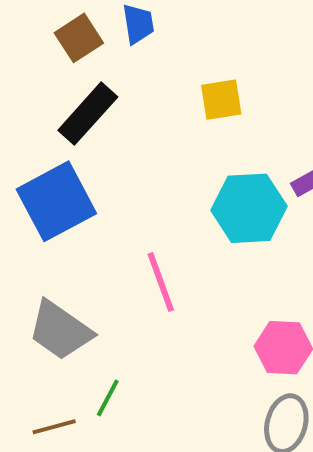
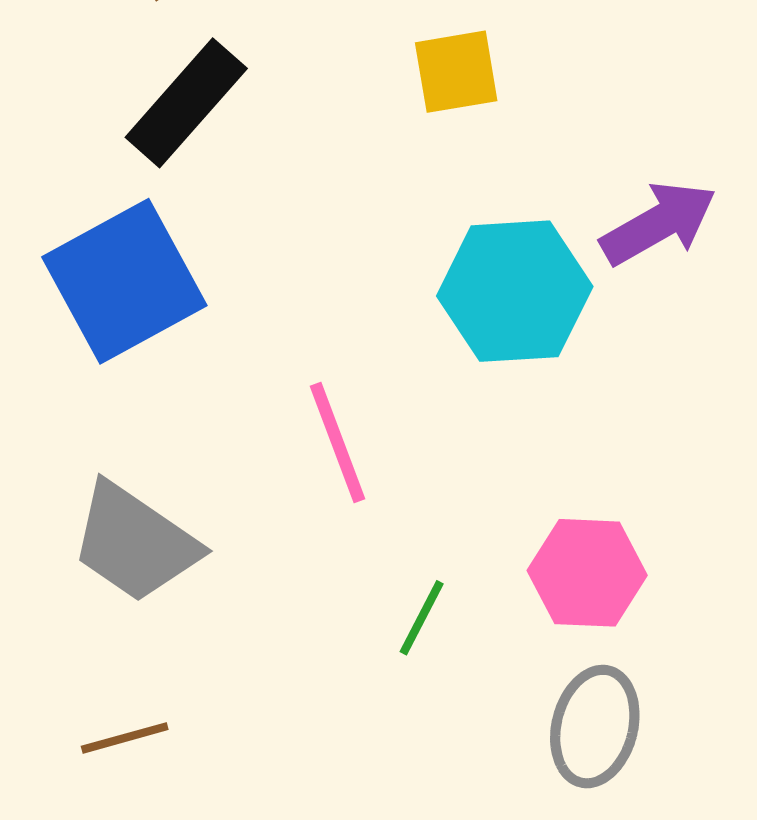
green line: (108, 398) -> (422, 618), moved

